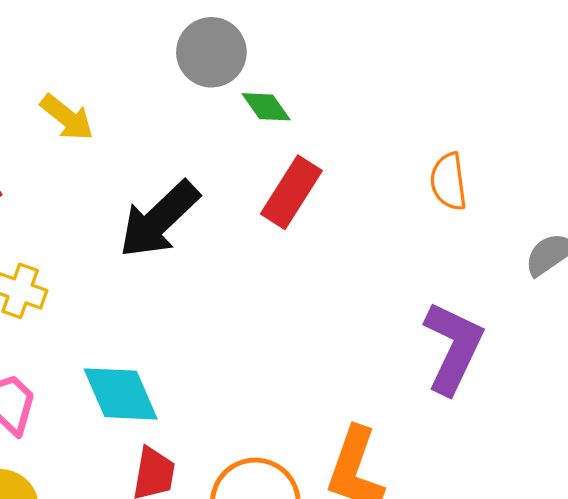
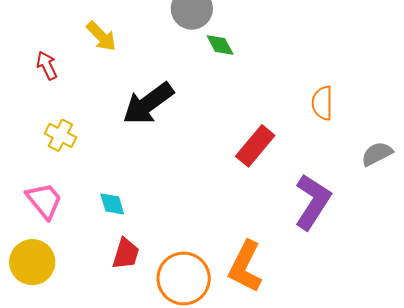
red rectangle: (291, 192) -> (255, 146), moved
cyan diamond: (121, 394) -> (112, 204), size x0.6

